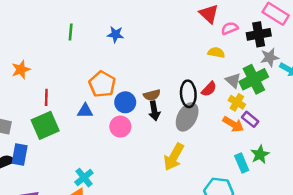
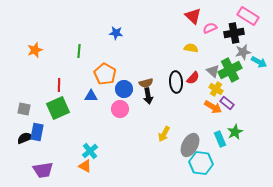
green line: (71, 32) -> (79, 51), moved
yellow semicircle: (216, 53) -> (191, 48), moved
orange star: (21, 70) -> (35, 50), moved
gray ellipse: (187, 117) -> (190, 145), moved
yellow arrow: (174, 157) -> (164, 134), size x0.7

